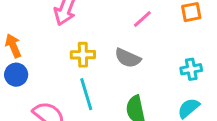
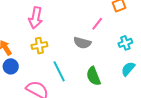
pink line: (142, 19) -> (97, 24), moved
yellow cross: (83, 55) -> (39, 46), moved

